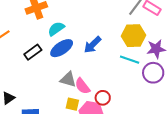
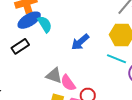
cyan semicircle: (56, 29) -> (45, 24), turned 90
blue ellipse: (62, 48) -> (29, 20), moved

